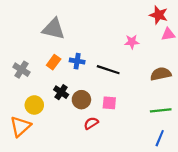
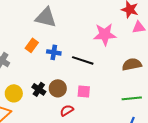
gray triangle: (54, 29) -> (46, 17), moved
pink star: (132, 42) -> (105, 34), size x1.6
orange rectangle: (54, 62) -> (32, 45), moved
black cross: (61, 92) -> (39, 89), moved

